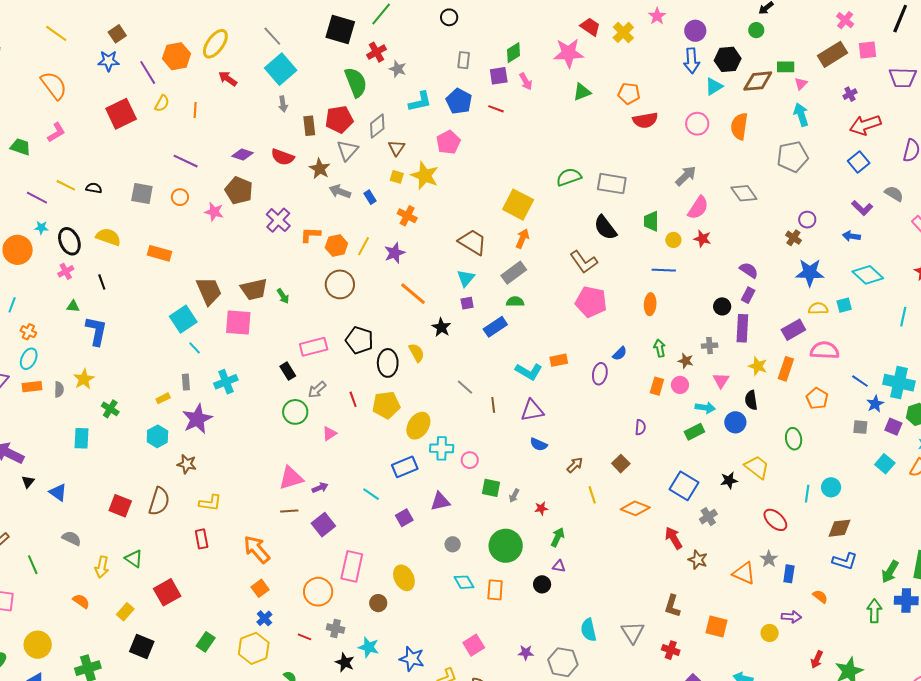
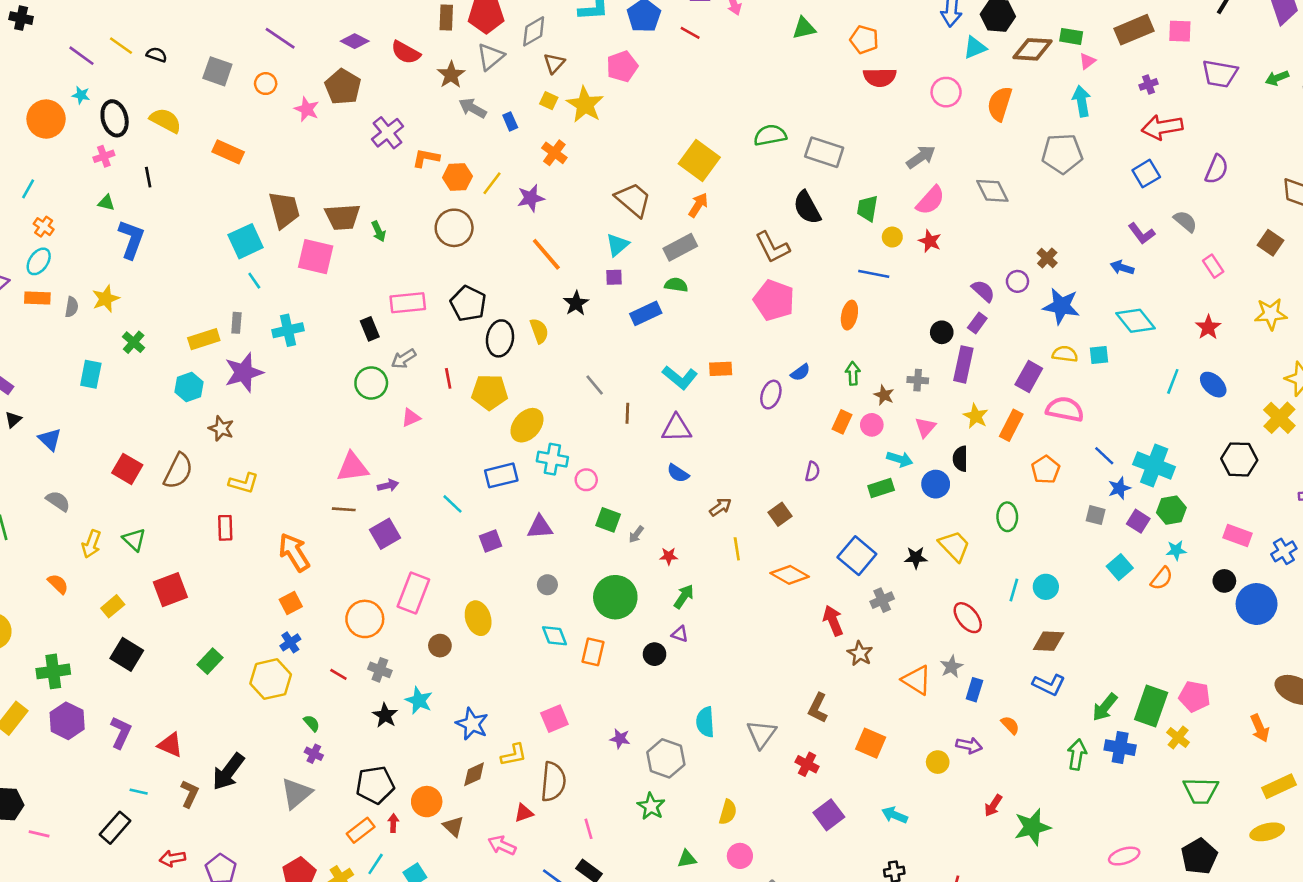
purple circle: (807, 220) -> (1017, 281), moved
purple rectangle: (793, 330) -> (1029, 376), turned -40
yellow rectangle: (163, 398) -> (204, 339), size x1.6

